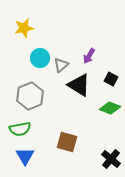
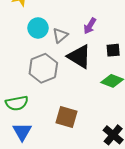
black square: (111, 79) -> (113, 50), turned -32
gray hexagon: (30, 96) -> (43, 68), moved

